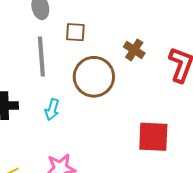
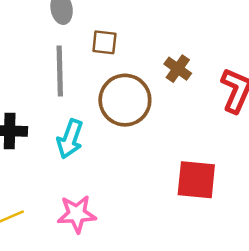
cyan arrow: (52, 110) -> (70, 139), size x1.4

